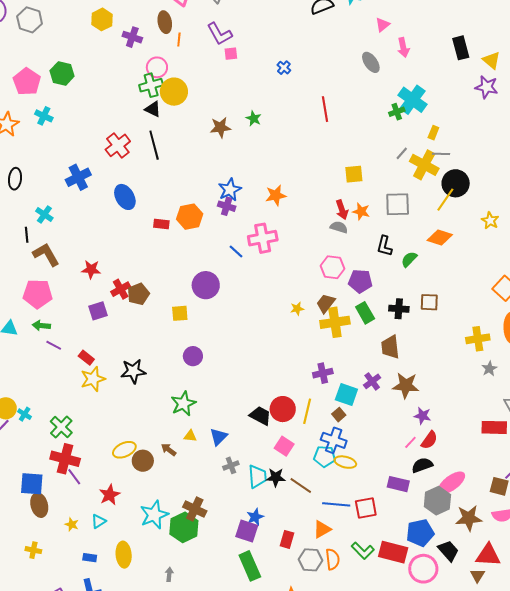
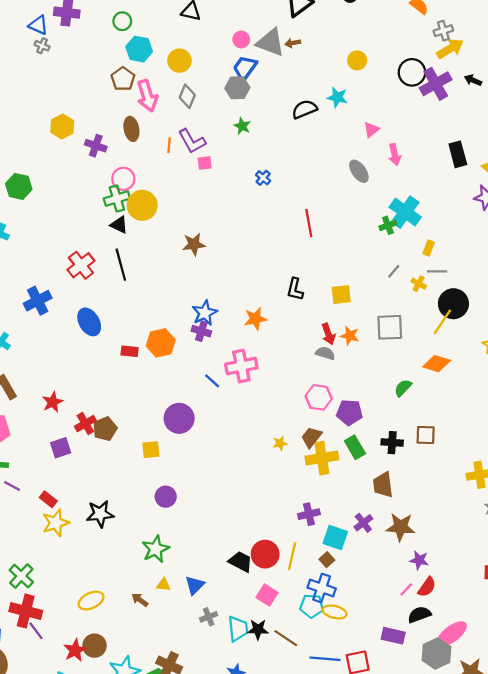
orange line: (179, 40) -> (169, 145), moved
green star: (254, 118) -> (242, 126), moved
yellow cross: (424, 165) -> (419, 284), size x0.5
black L-shape: (384, 246) -> (295, 289), moved
red star: (91, 269) -> (53, 402), turned -30
brown circle: (143, 461) -> (95, 646), moved

